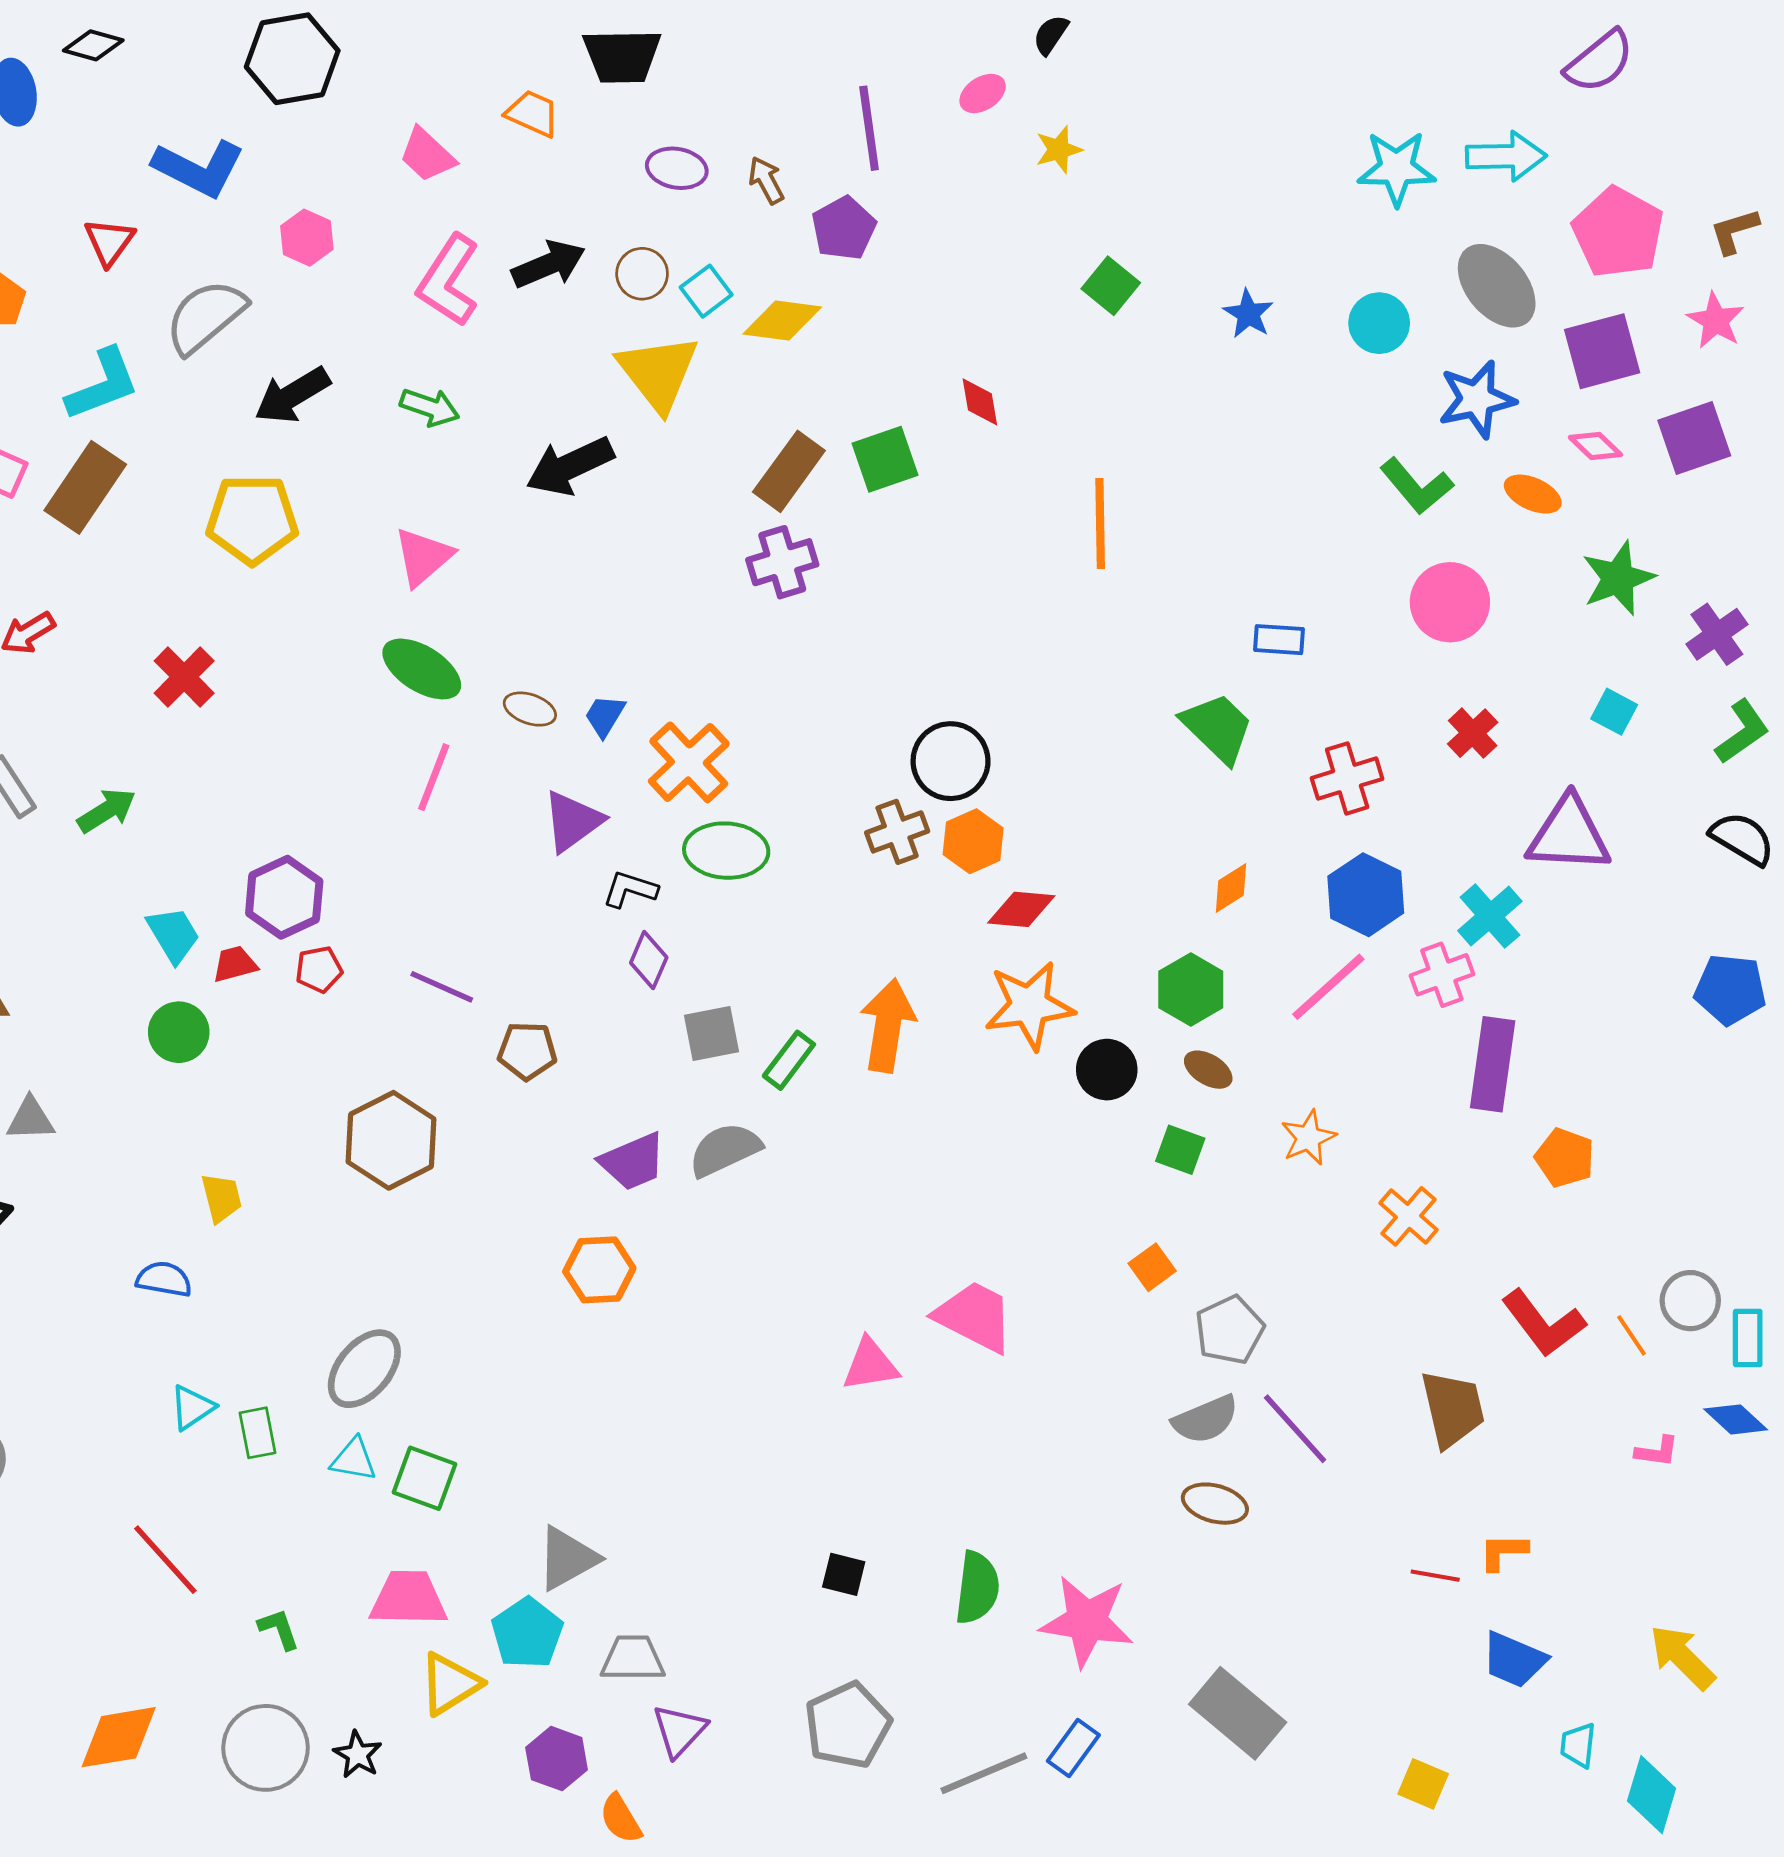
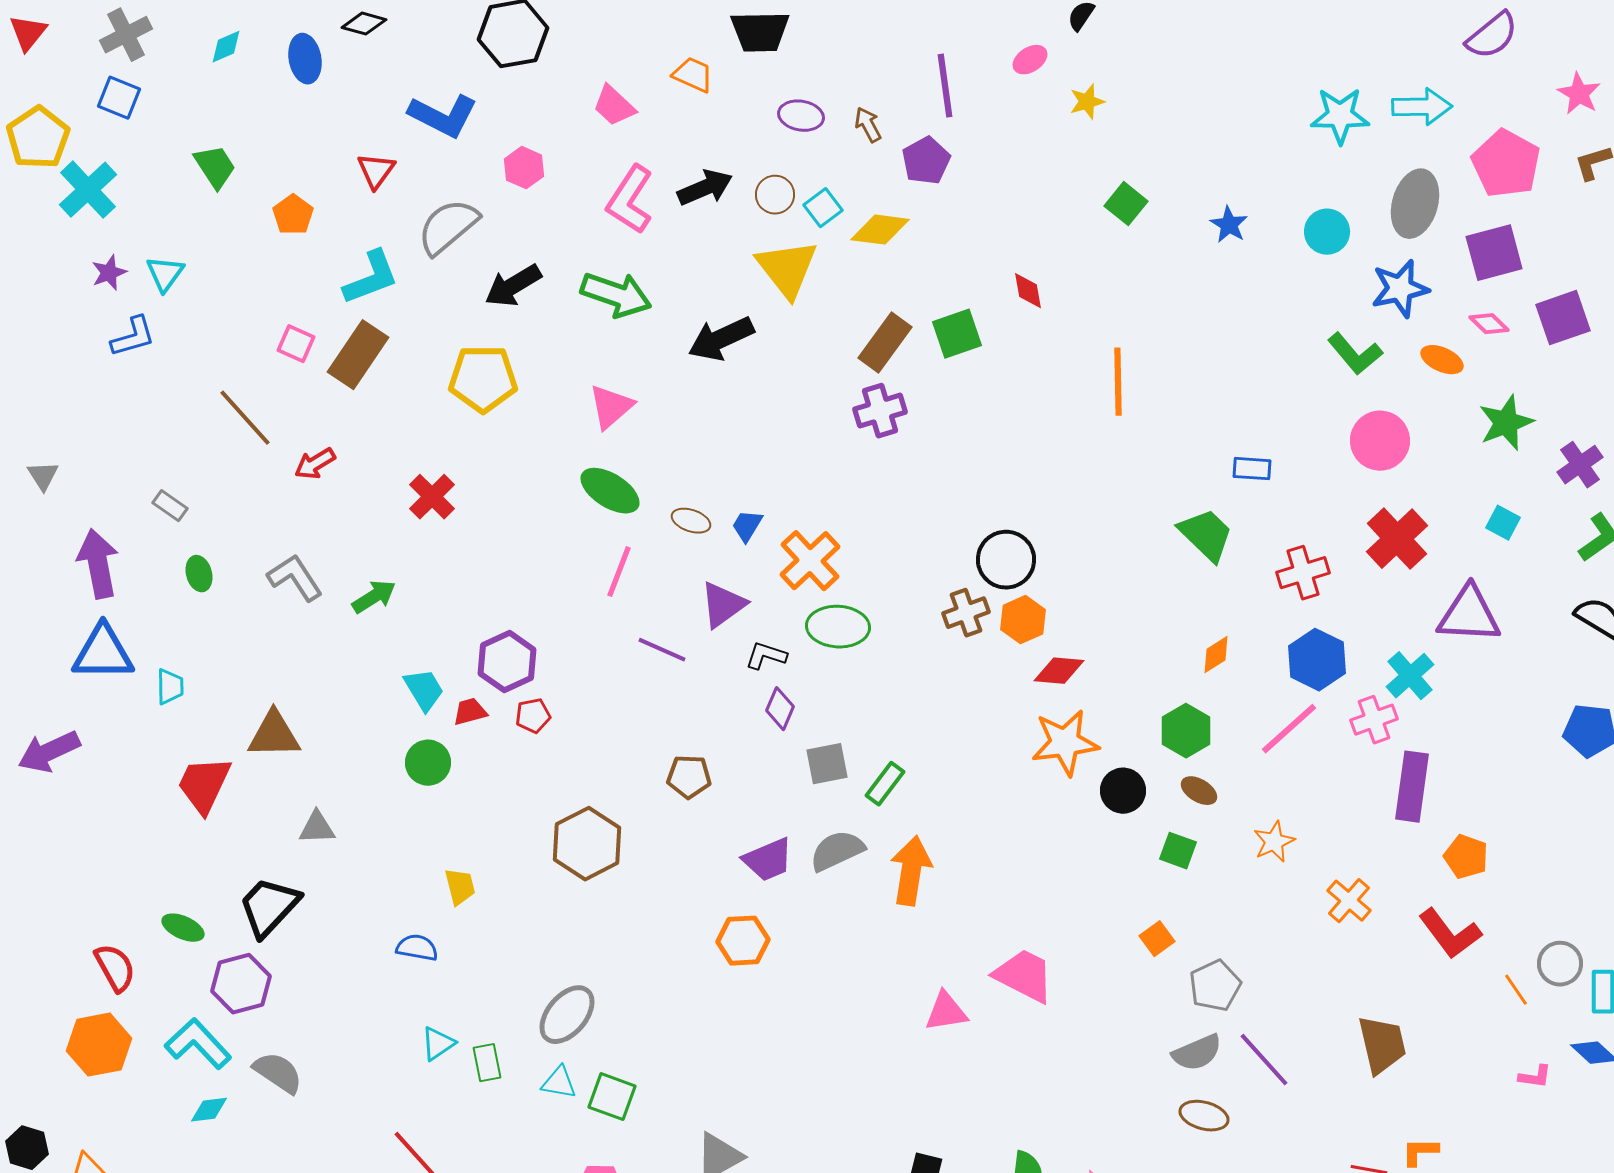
gray ellipse: (1497, 286) -> (1415, 204), turned 56
pink star: (1716, 320) -> (1579, 94), moved
green arrow: (430, 407) -> (616, 295), size x1.6
red cross: (1473, 733) -> (1397, 539), size x1.6
purple line: (442, 987) -> (662, 650), moved
orange arrow: (888, 1026) -> (911, 871), moved
red L-shape: (1543, 1323) -> (1450, 934), moved

